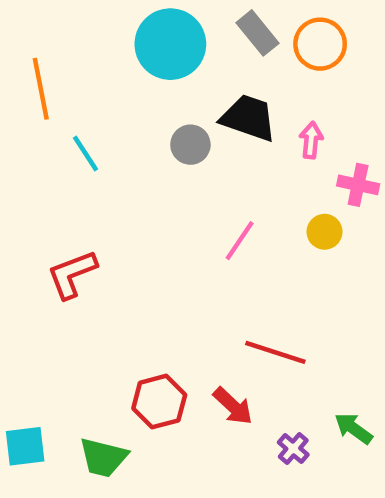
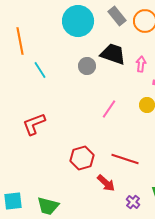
red hexagon: (159, 402) -> (82, 158), moved

